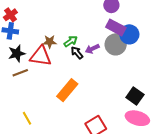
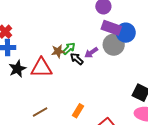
brown star: (50, 42) -> (58, 51), moved
brown line: (20, 73) -> (40, 112), moved
orange rectangle: (67, 90) -> (78, 111), moved, size x0.6

